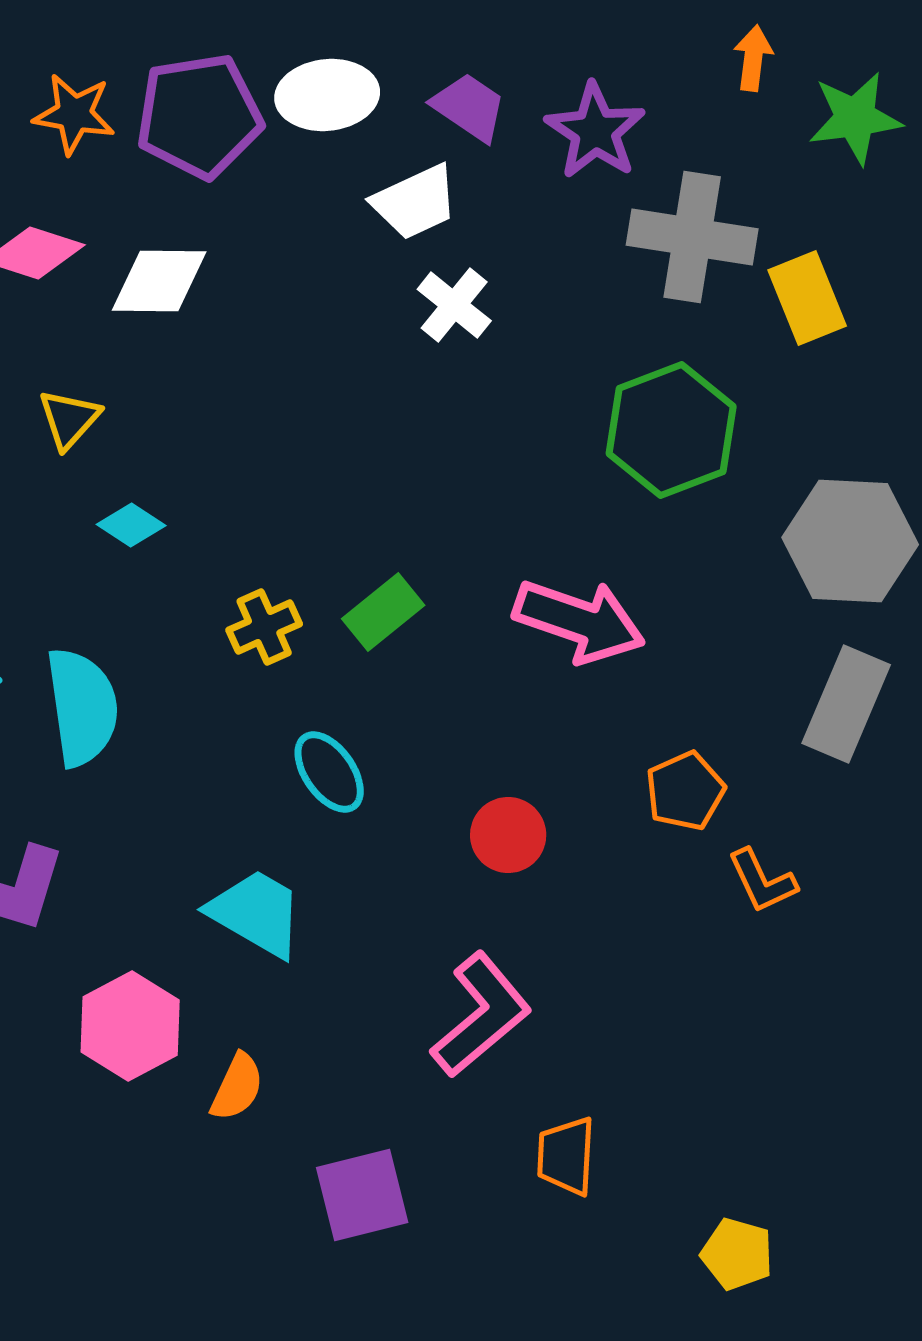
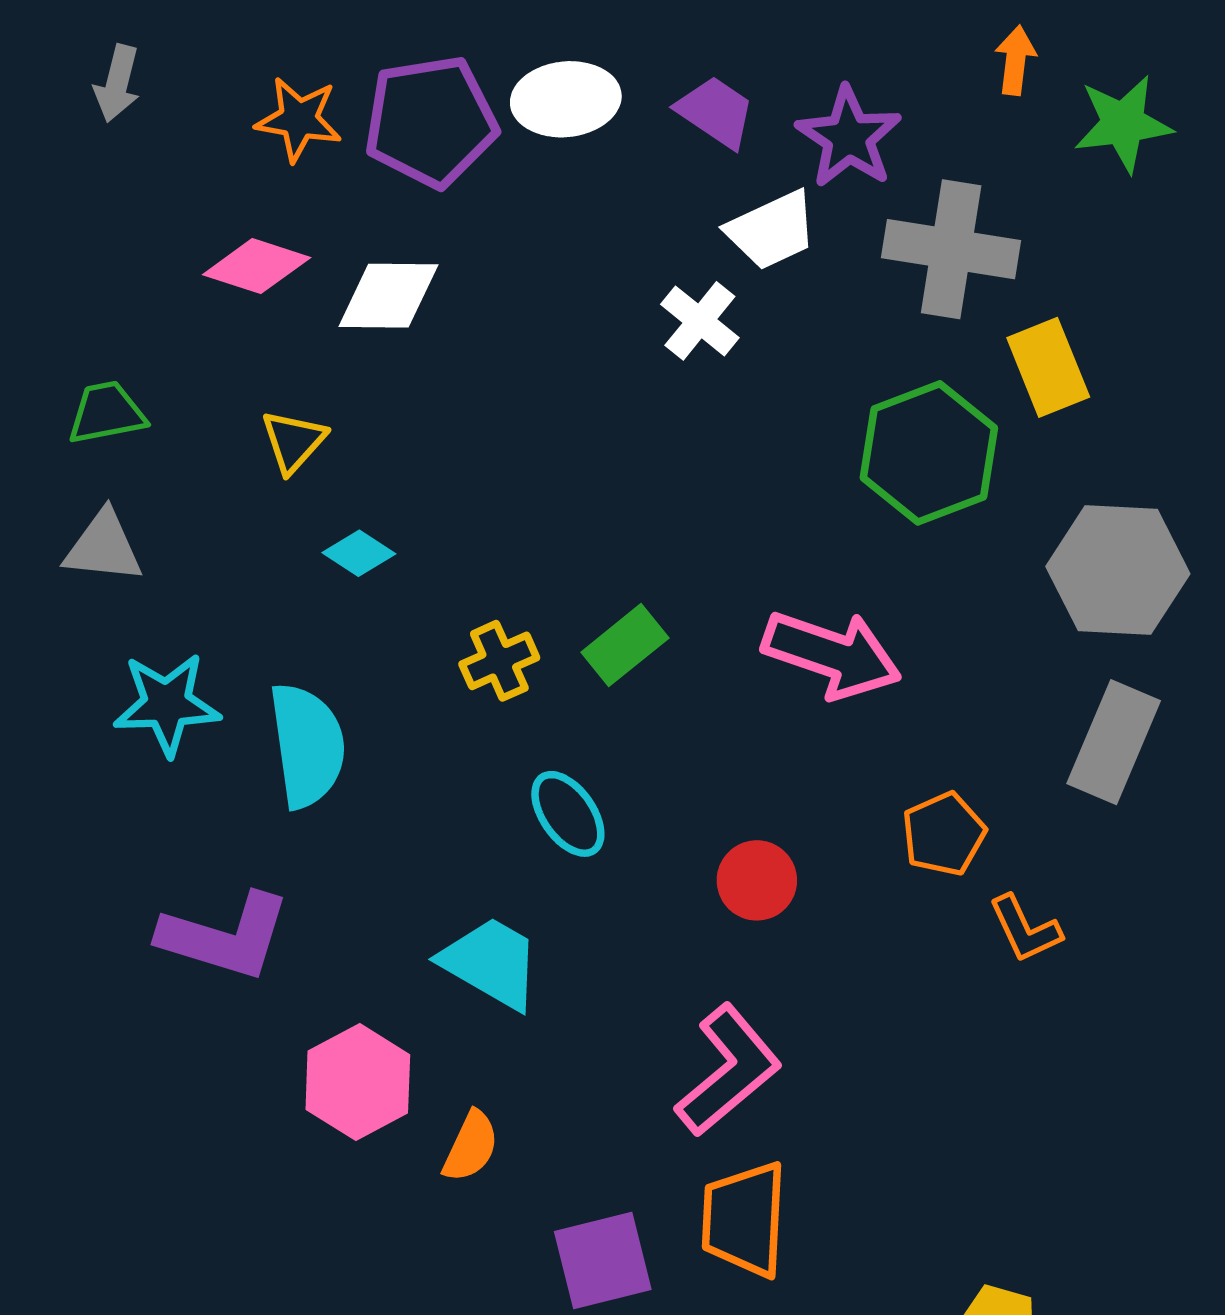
white trapezoid: (415, 202) -> (772, 230), moved
yellow rectangle: (807, 298) -> (1048, 367), moved
orange trapezoid: (566, 1156) -> (744, 1219), moved, size x1.4

